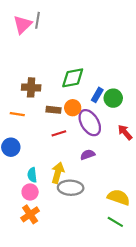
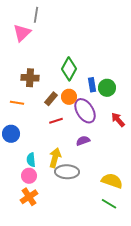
pink triangle: (23, 25) -> (22, 33), moved
green diamond: (73, 78) -> (69, 69), turned -50
blue rectangle: (97, 95) -> (92, 85), turned -40
brown rectangle: (53, 110) -> (51, 99), turned -56

